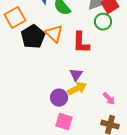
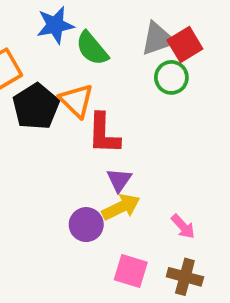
red L-shape: (81, 43) -> (104, 134), moved
pink square: (64, 122) -> (131, 271), moved

